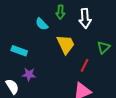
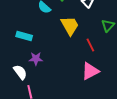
red line: (85, 65) -> (90, 45), turned -48

